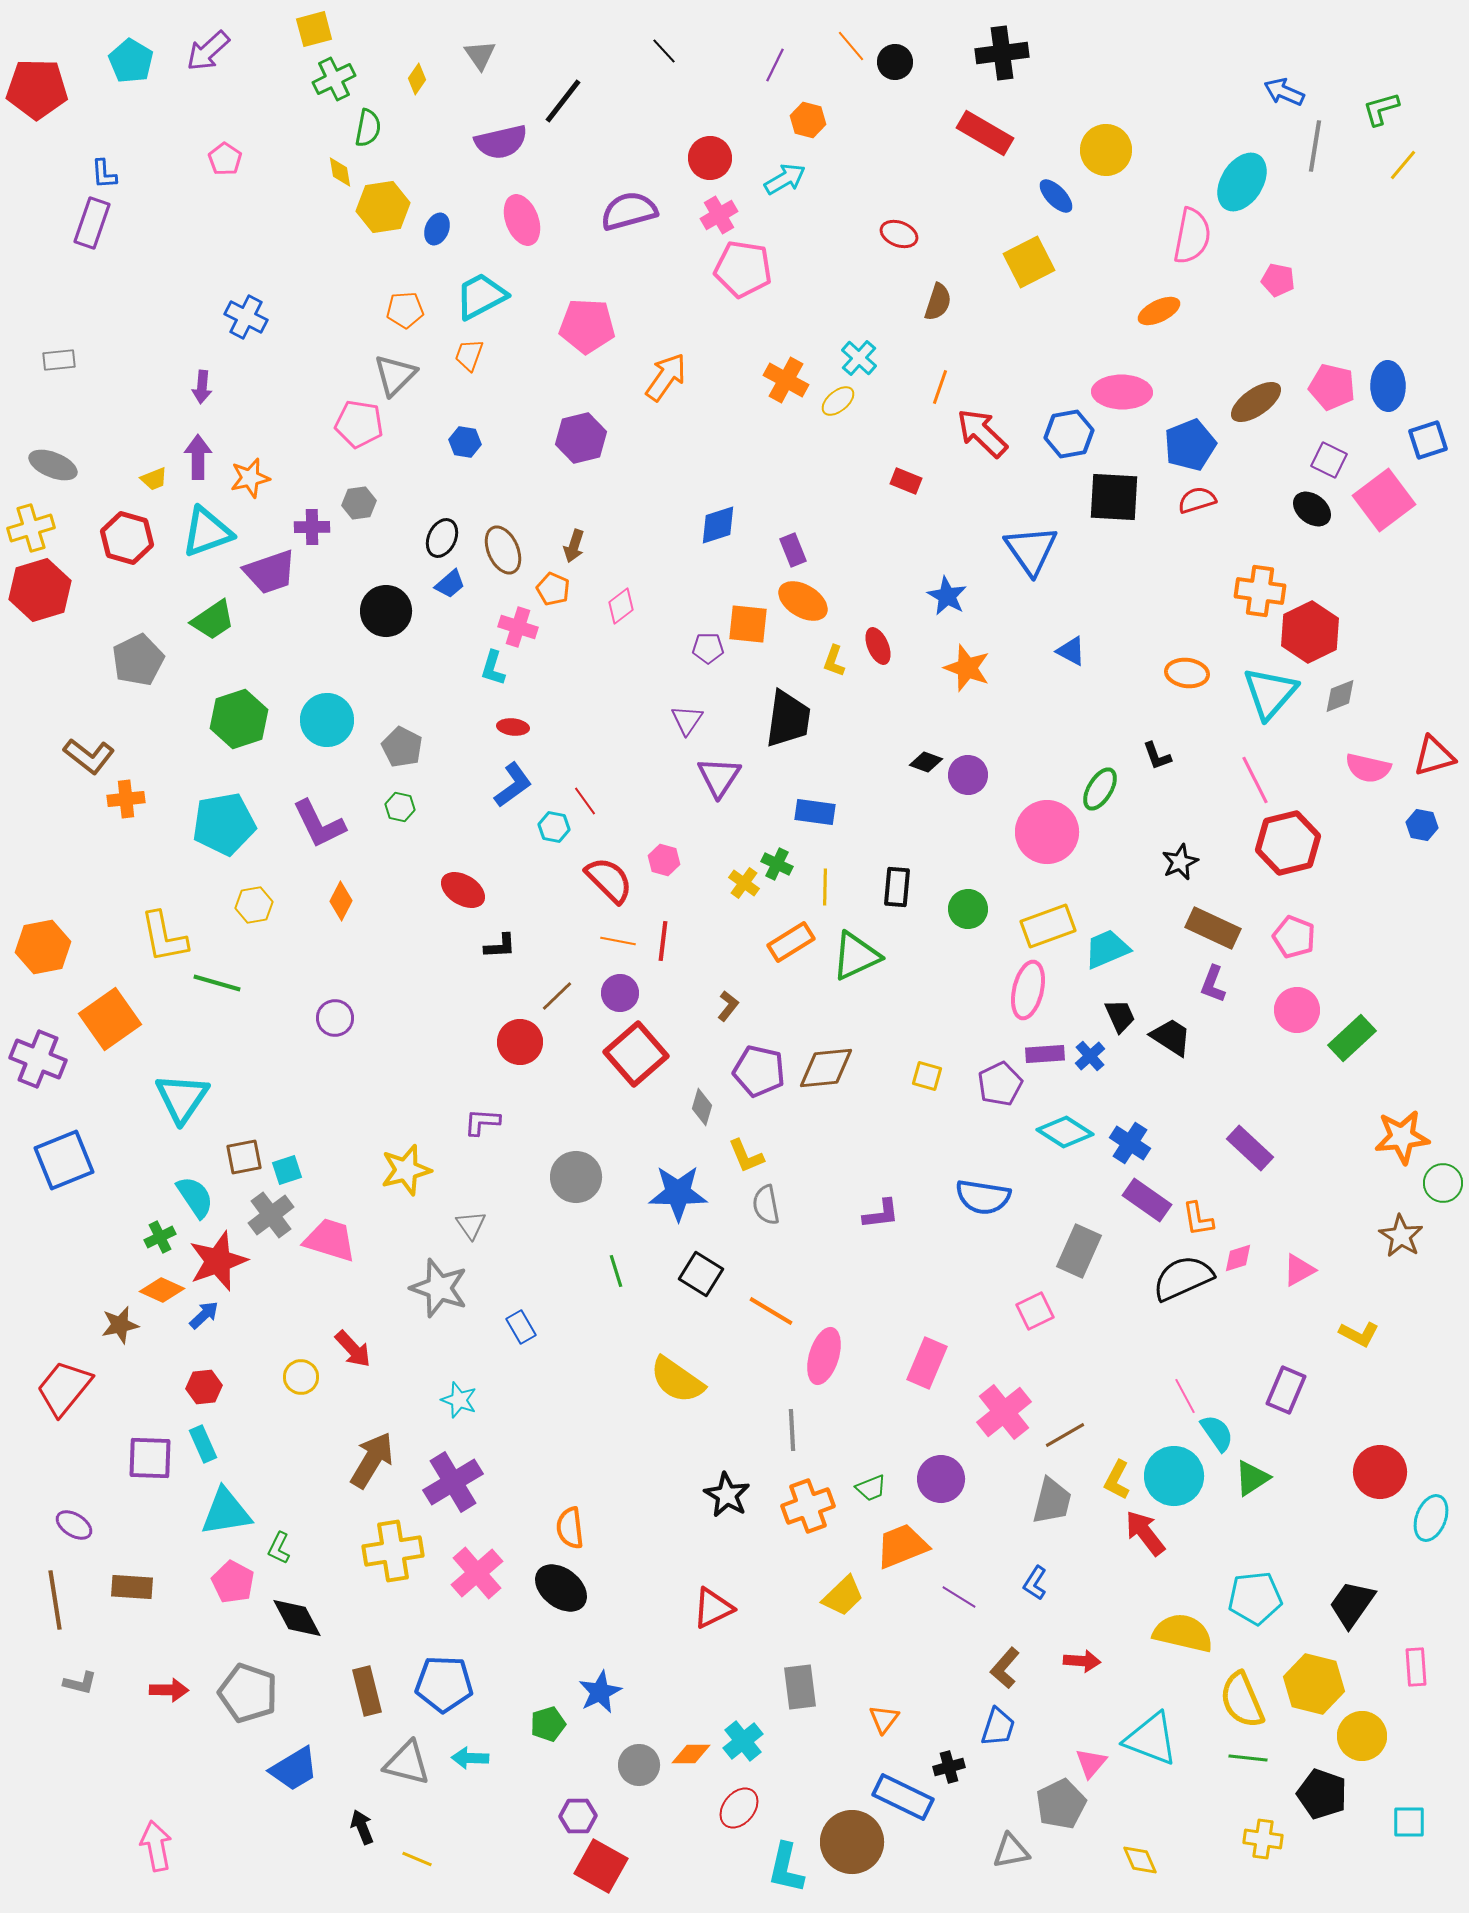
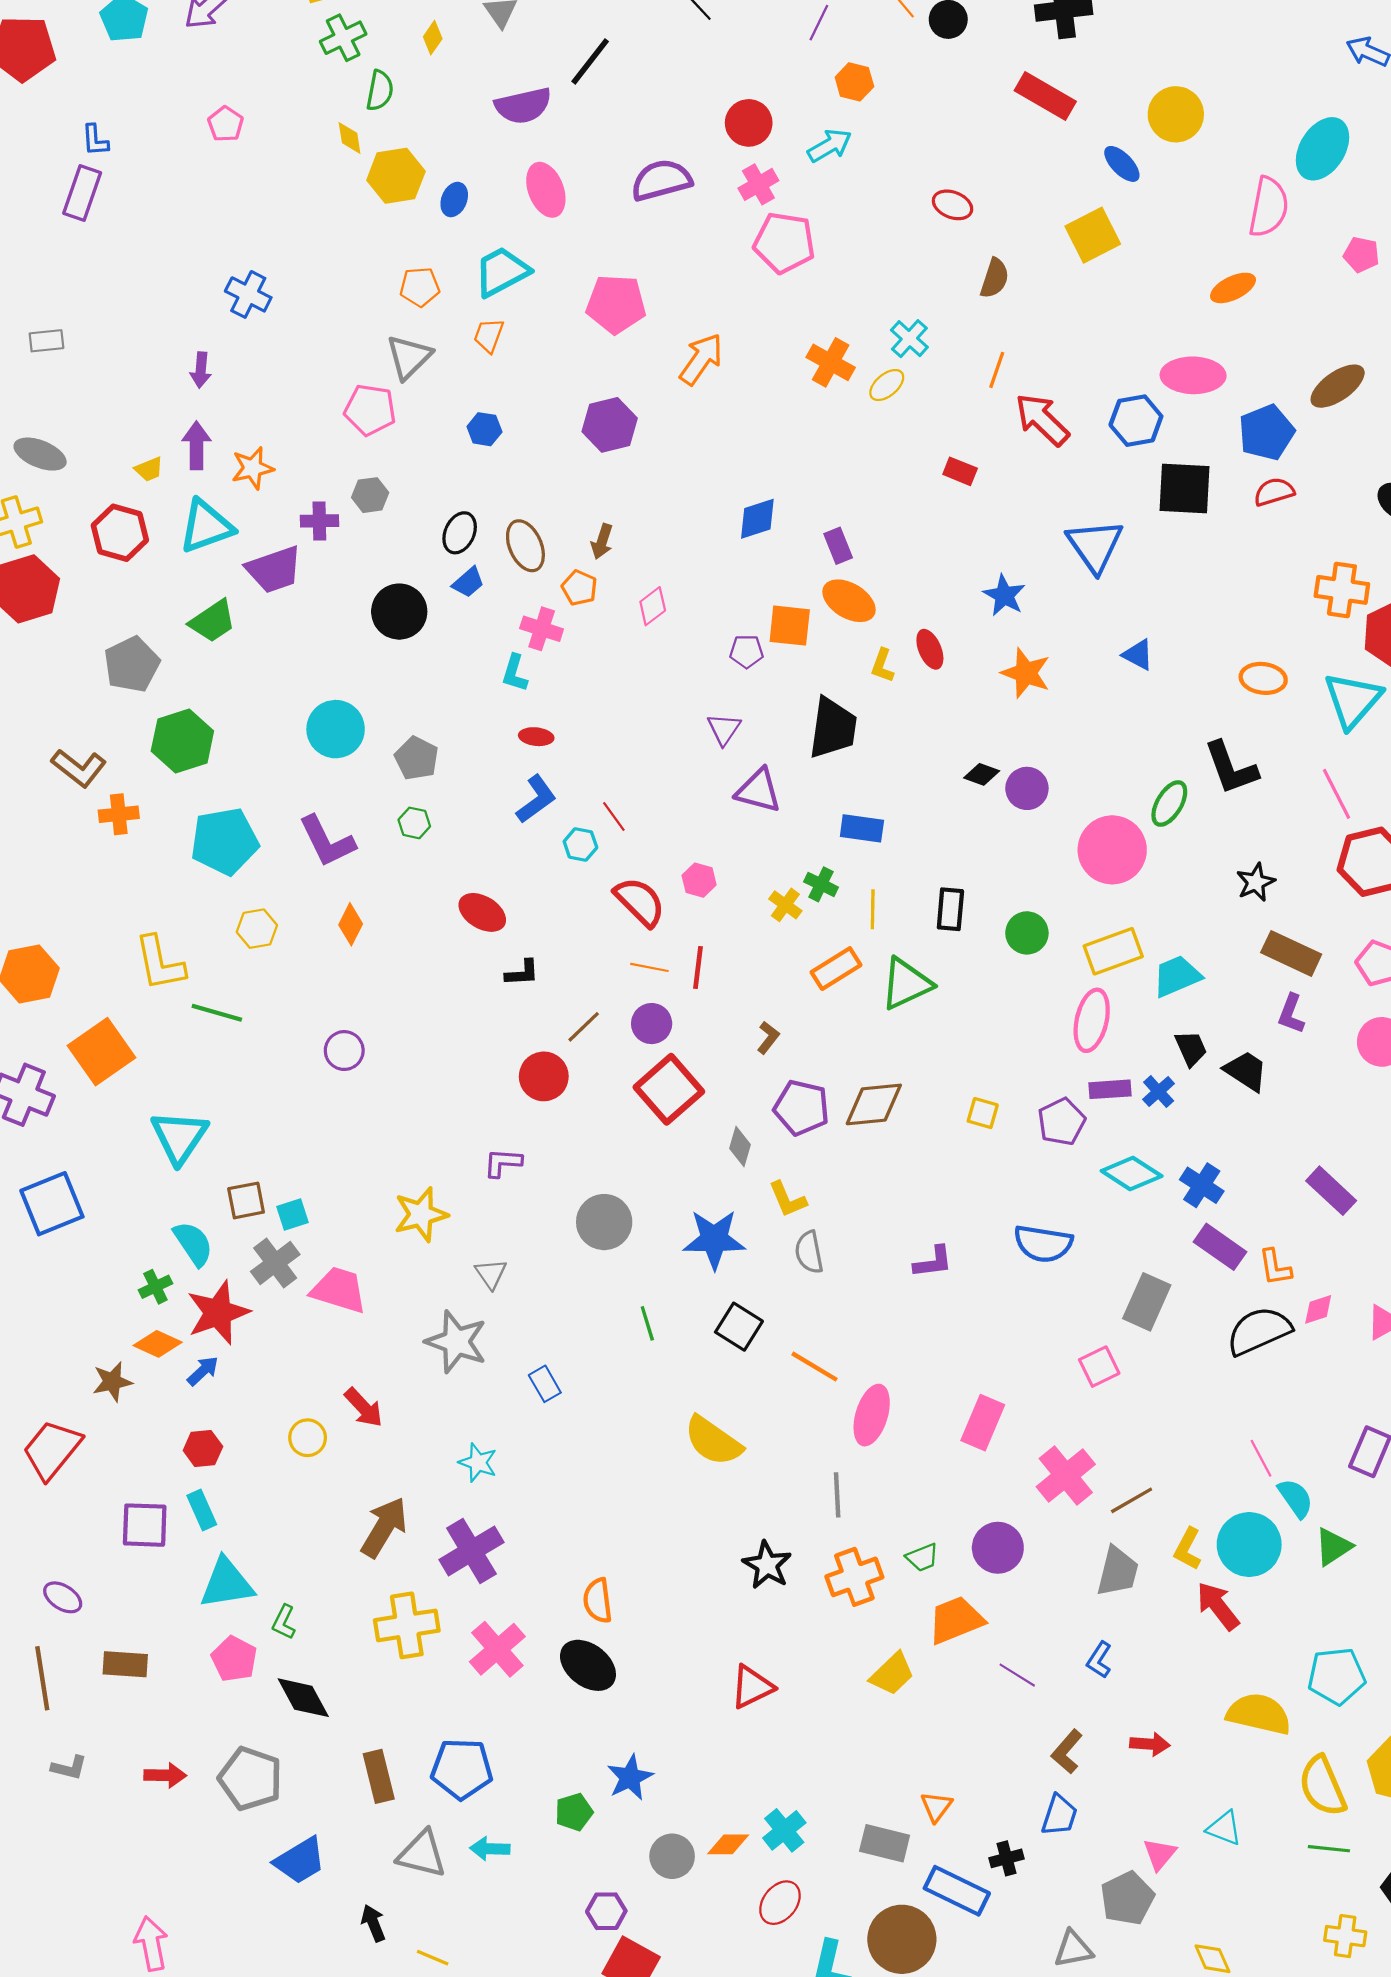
green hexagon: (239, 719) -> (182, 741), moved
black L-shape: (1157, 756) -> (1231, 768), size x1.8
purple triangle: (719, 777) -> (758, 791), turned -48
gray rectangle: (800, 1687) -> (885, 1843), moved, turned -69
cyan triangle: (1151, 1739) -> (1224, 1828), size x0.6

